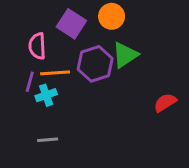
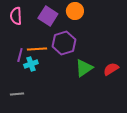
pink semicircle: (37, 46) -> (16, 16), moved
green triangle: (125, 55) -> (84, 68), moved
gray line: (48, 140) -> (17, 94), moved

